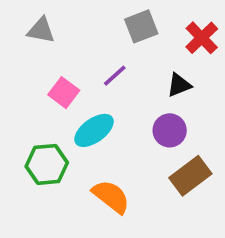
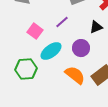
purple circle: (170, 130) -> (81, 48), moved
orange semicircle: (111, 197) -> (75, 75), moved

